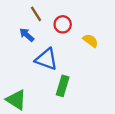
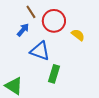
red circle: (63, 24) -> (54, 21), size x1.5
blue arrow: (27, 35) -> (23, 30), turned 88

